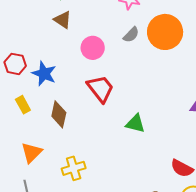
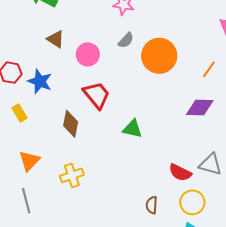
brown triangle: (63, 20) -> (55, 39), moved
orange circle: (165, 32) -> (159, 56), moved
brown diamond: (59, 114) -> (71, 124), moved

